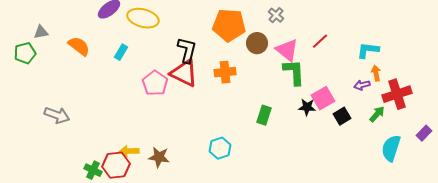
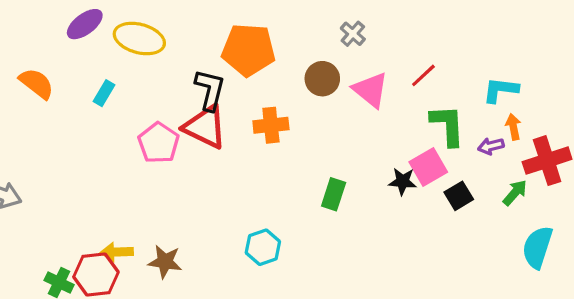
orange pentagon: (229, 25) -> (248, 50), moved
green L-shape: (294, 72) -> (448, 125), moved

